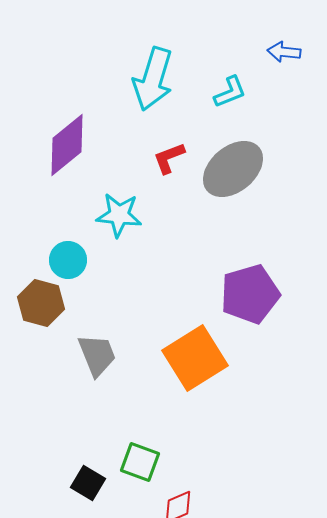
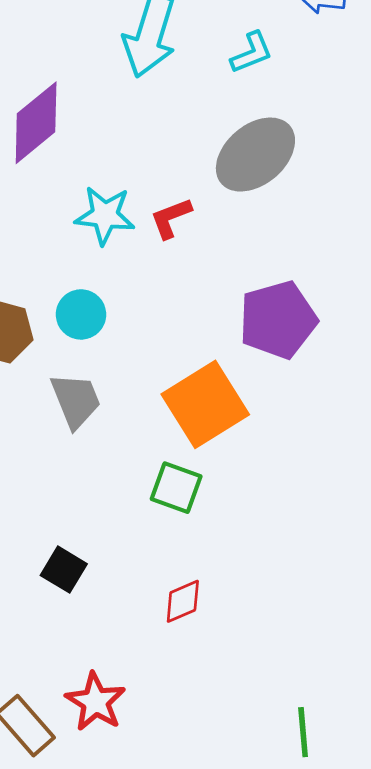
red L-shape: (169, 158) -> (171, 218), moved
cyan circle: (68, 260) -> (81, 314), moved
green square: (140, 462) -> (176, 488), moved

